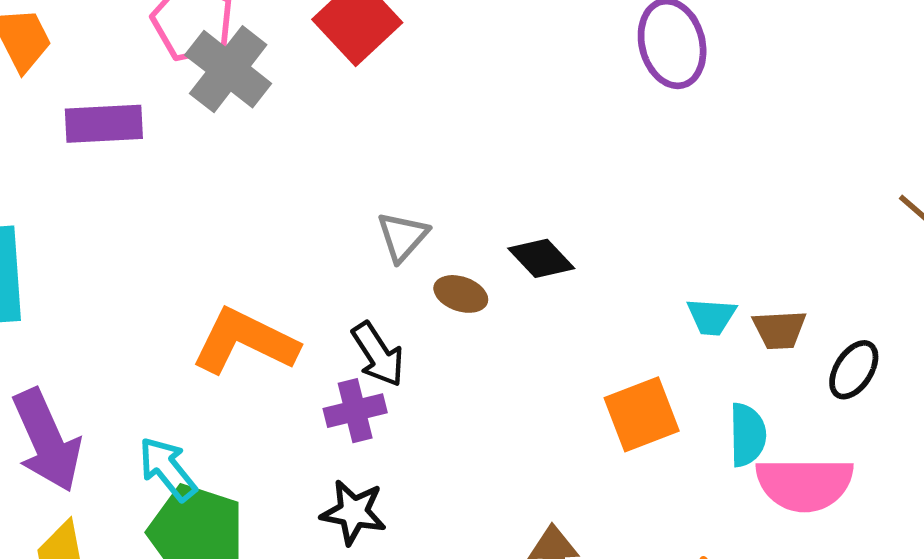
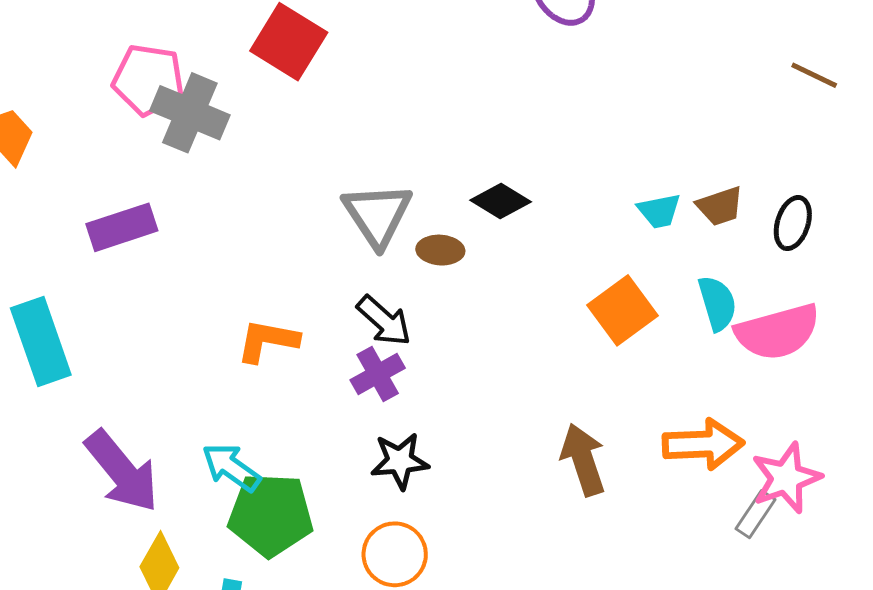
purple rectangle: (104, 124) -> (122, 227), moved
gray triangle: (403, 237) -> (377, 215), size x1.5
orange L-shape: (245, 341) -> (267, 341), size x0.7

